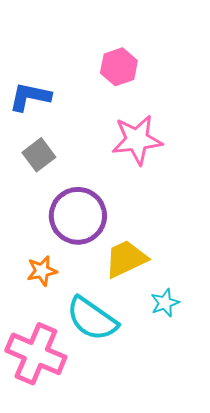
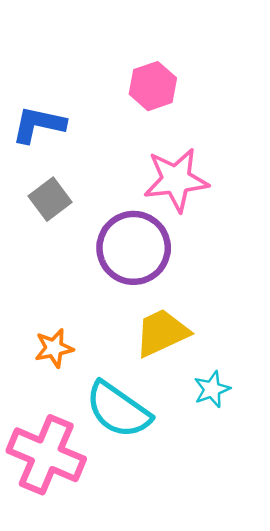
purple circle: (78, 216) -> (134, 248), moved

